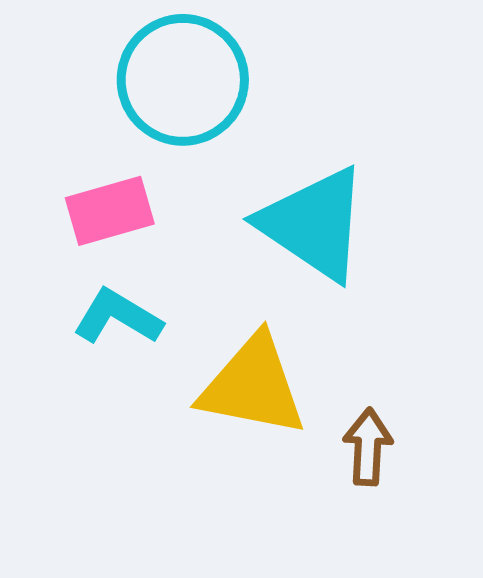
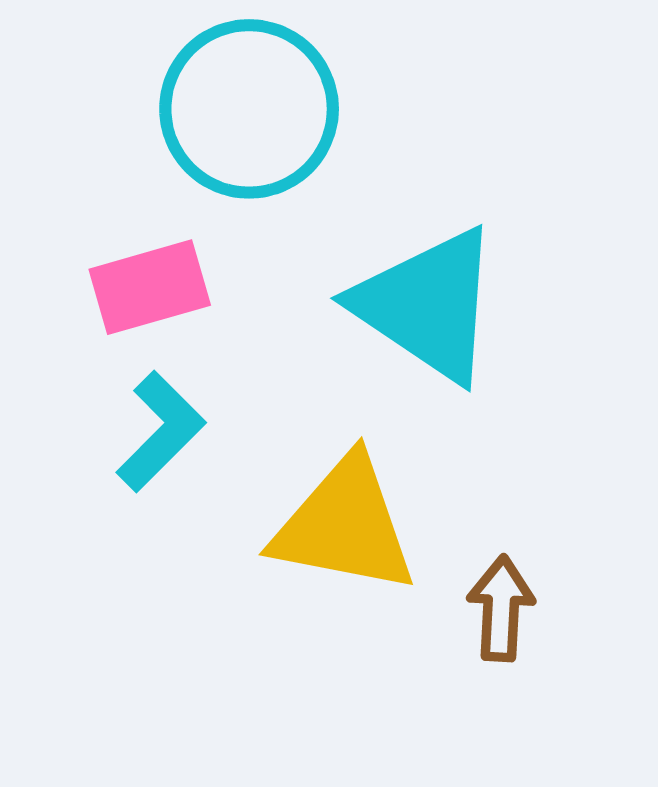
cyan L-shape: (118, 317) -> (161, 431), turned 104

